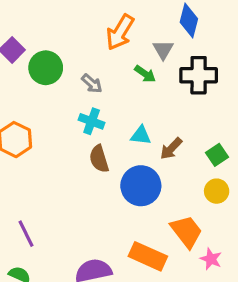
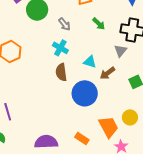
gray triangle: (163, 50) -> (120, 51), moved
yellow circle: (217, 191) -> (130, 117), moved
orange rectangle: (148, 256) -> (82, 138), size x0.6

